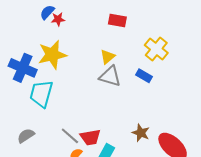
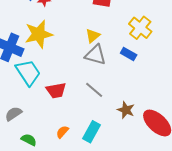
cyan trapezoid: (41, 94) -> (28, 73), turned 132
gray line: (70, 136) -> (94, 90), moved
red trapezoid: (90, 137) -> (56, 90), moved

